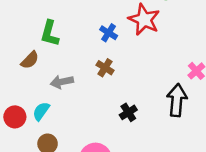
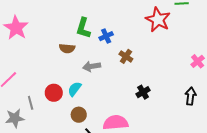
blue cross: (109, 33) -> (106, 36), moved, turned 32
brown semicircle: (30, 60) -> (67, 48), turned 49
black arrow: (177, 100) -> (191, 96), moved, size x0.7

